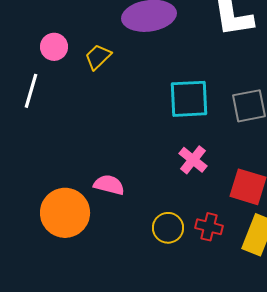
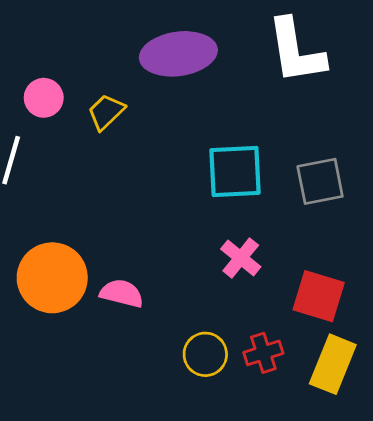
orange circle: (65, 213) -> (52, 278), moved
red cross: (209, 227) -> (263, 353), turned -32

